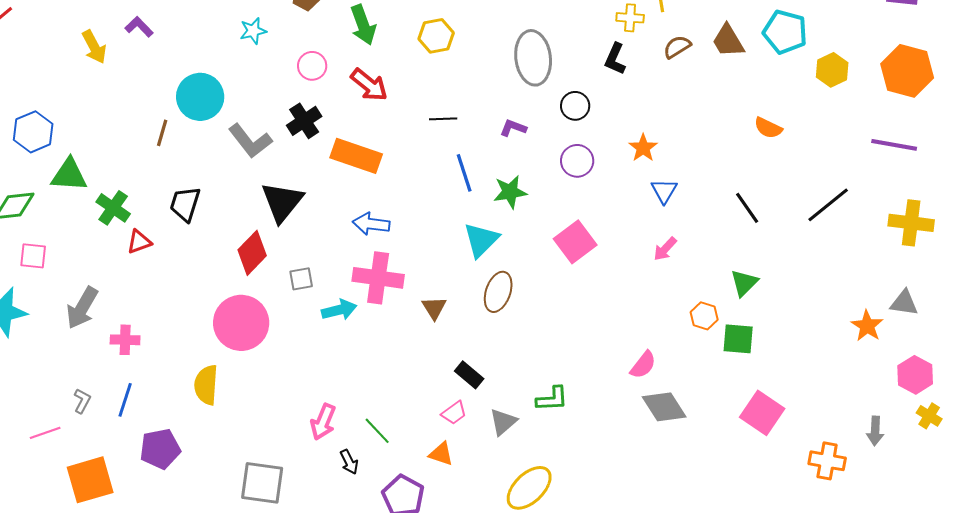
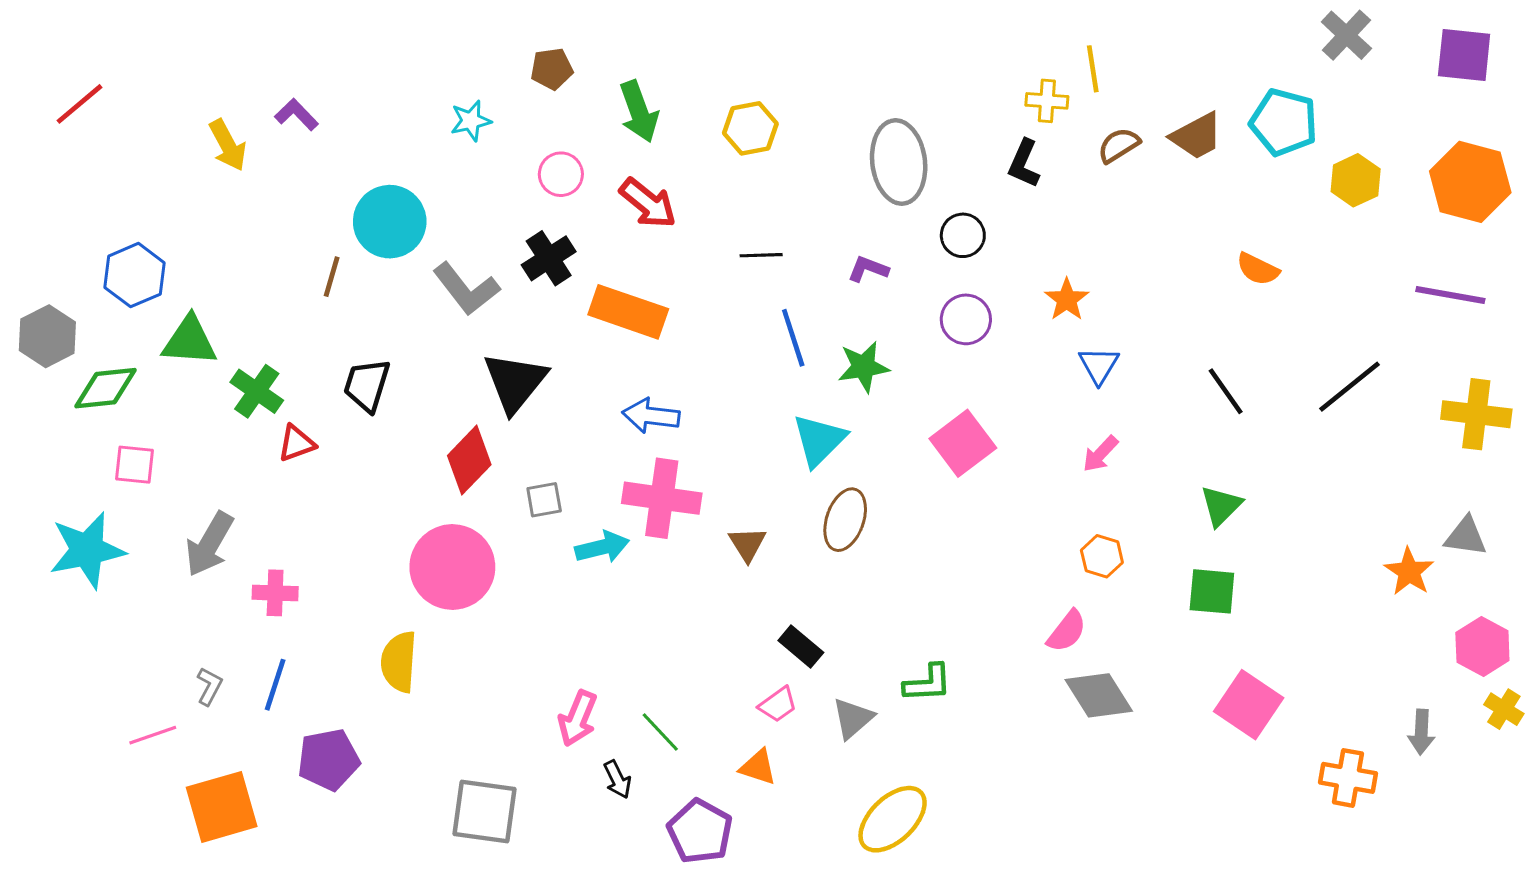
brown trapezoid: (728, 41) -> (1197, 136), turned -87
orange hexagon: (704, 316) -> (1102, 556), moved

